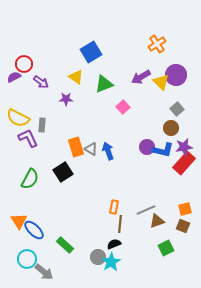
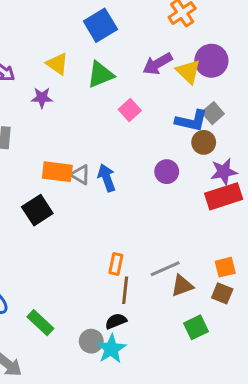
blue square: (91, 52) -> (100, 25), moved
orange rectangle: (76, 147) -> (57, 172), turned -66
blue L-shape: (163, 150) -> (191, 121), moved
red rectangle: (184, 163) -> (224, 196), turned 30

